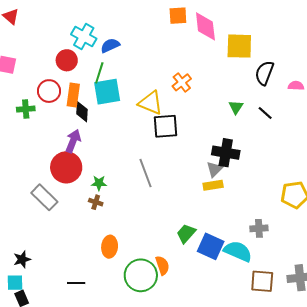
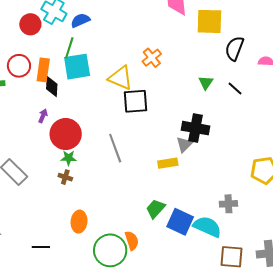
red circle: (67, 60) -> (30, 24), moved
purple arrow: (73, 141) -> (43, 116), size x0.6
red circle: (66, 167) -> (66, 134), moved
yellow rectangle: (213, 185) -> (168, 163), moved
black line: (76, 283) -> (41, 247), moved

